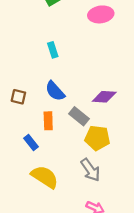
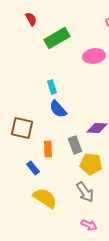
blue semicircle: (55, 91) -> (58, 109), moved
brown square: (18, 97) -> (22, 128), size x1.6
gray rectangle: (79, 116) -> (75, 145), turned 30

